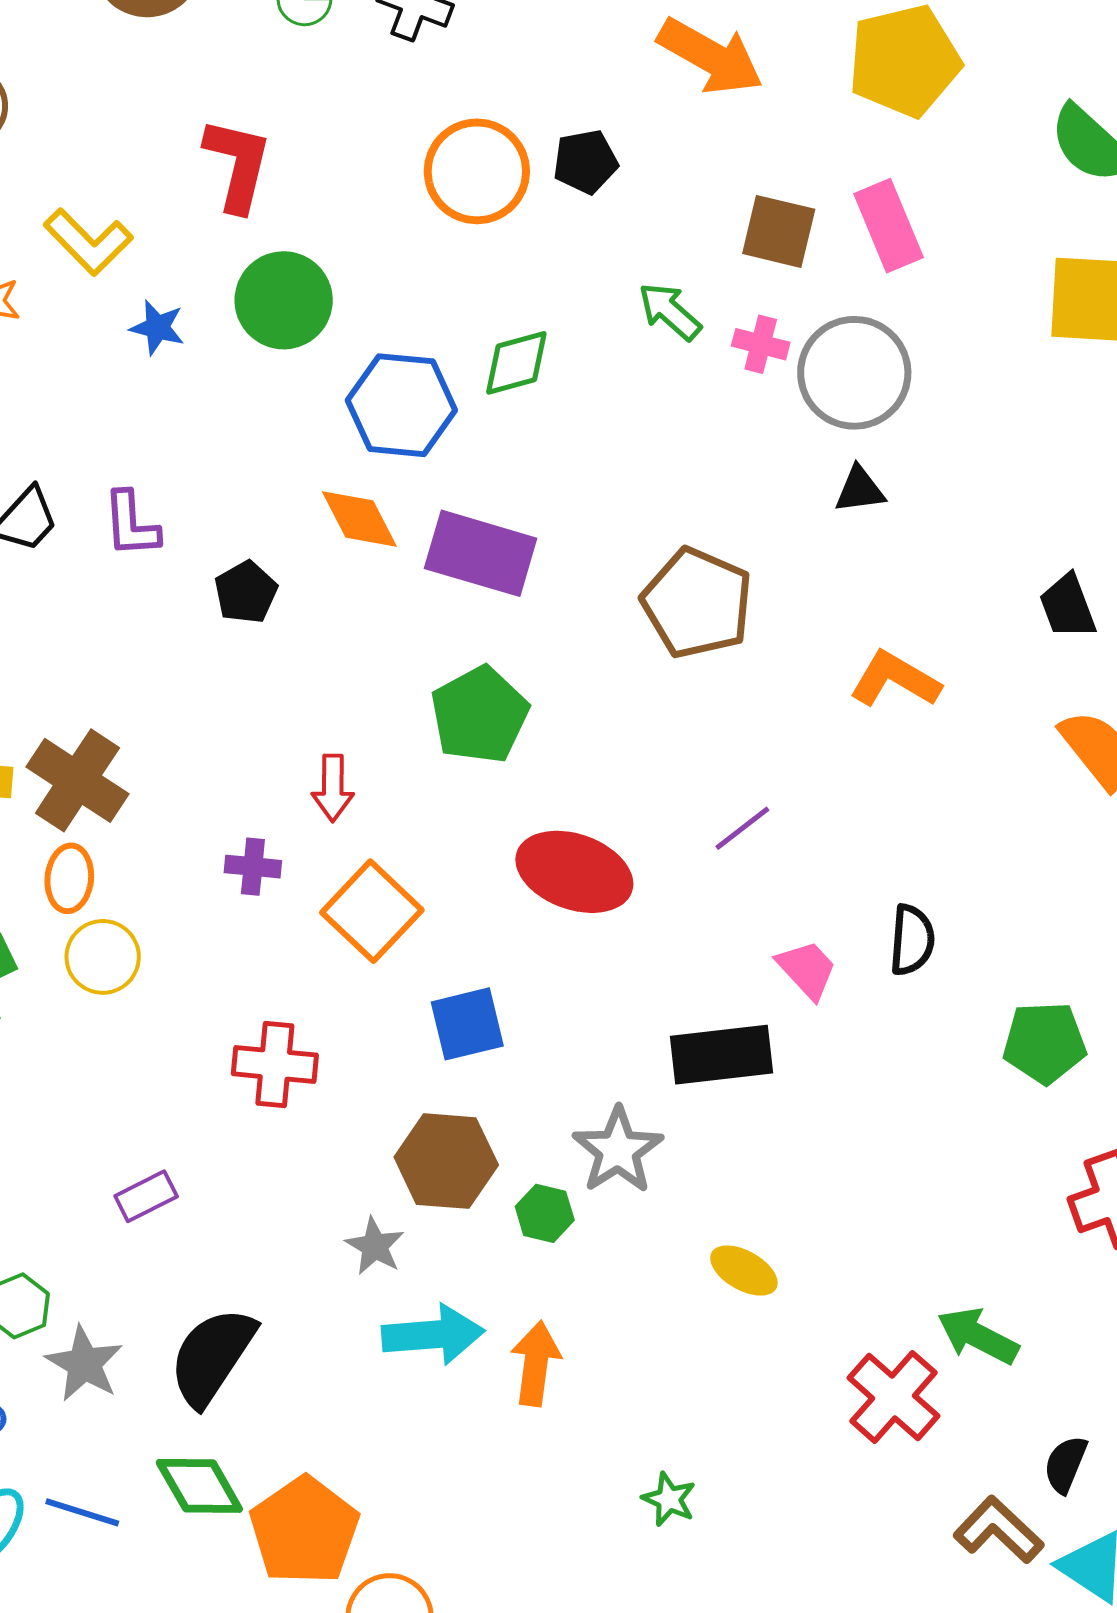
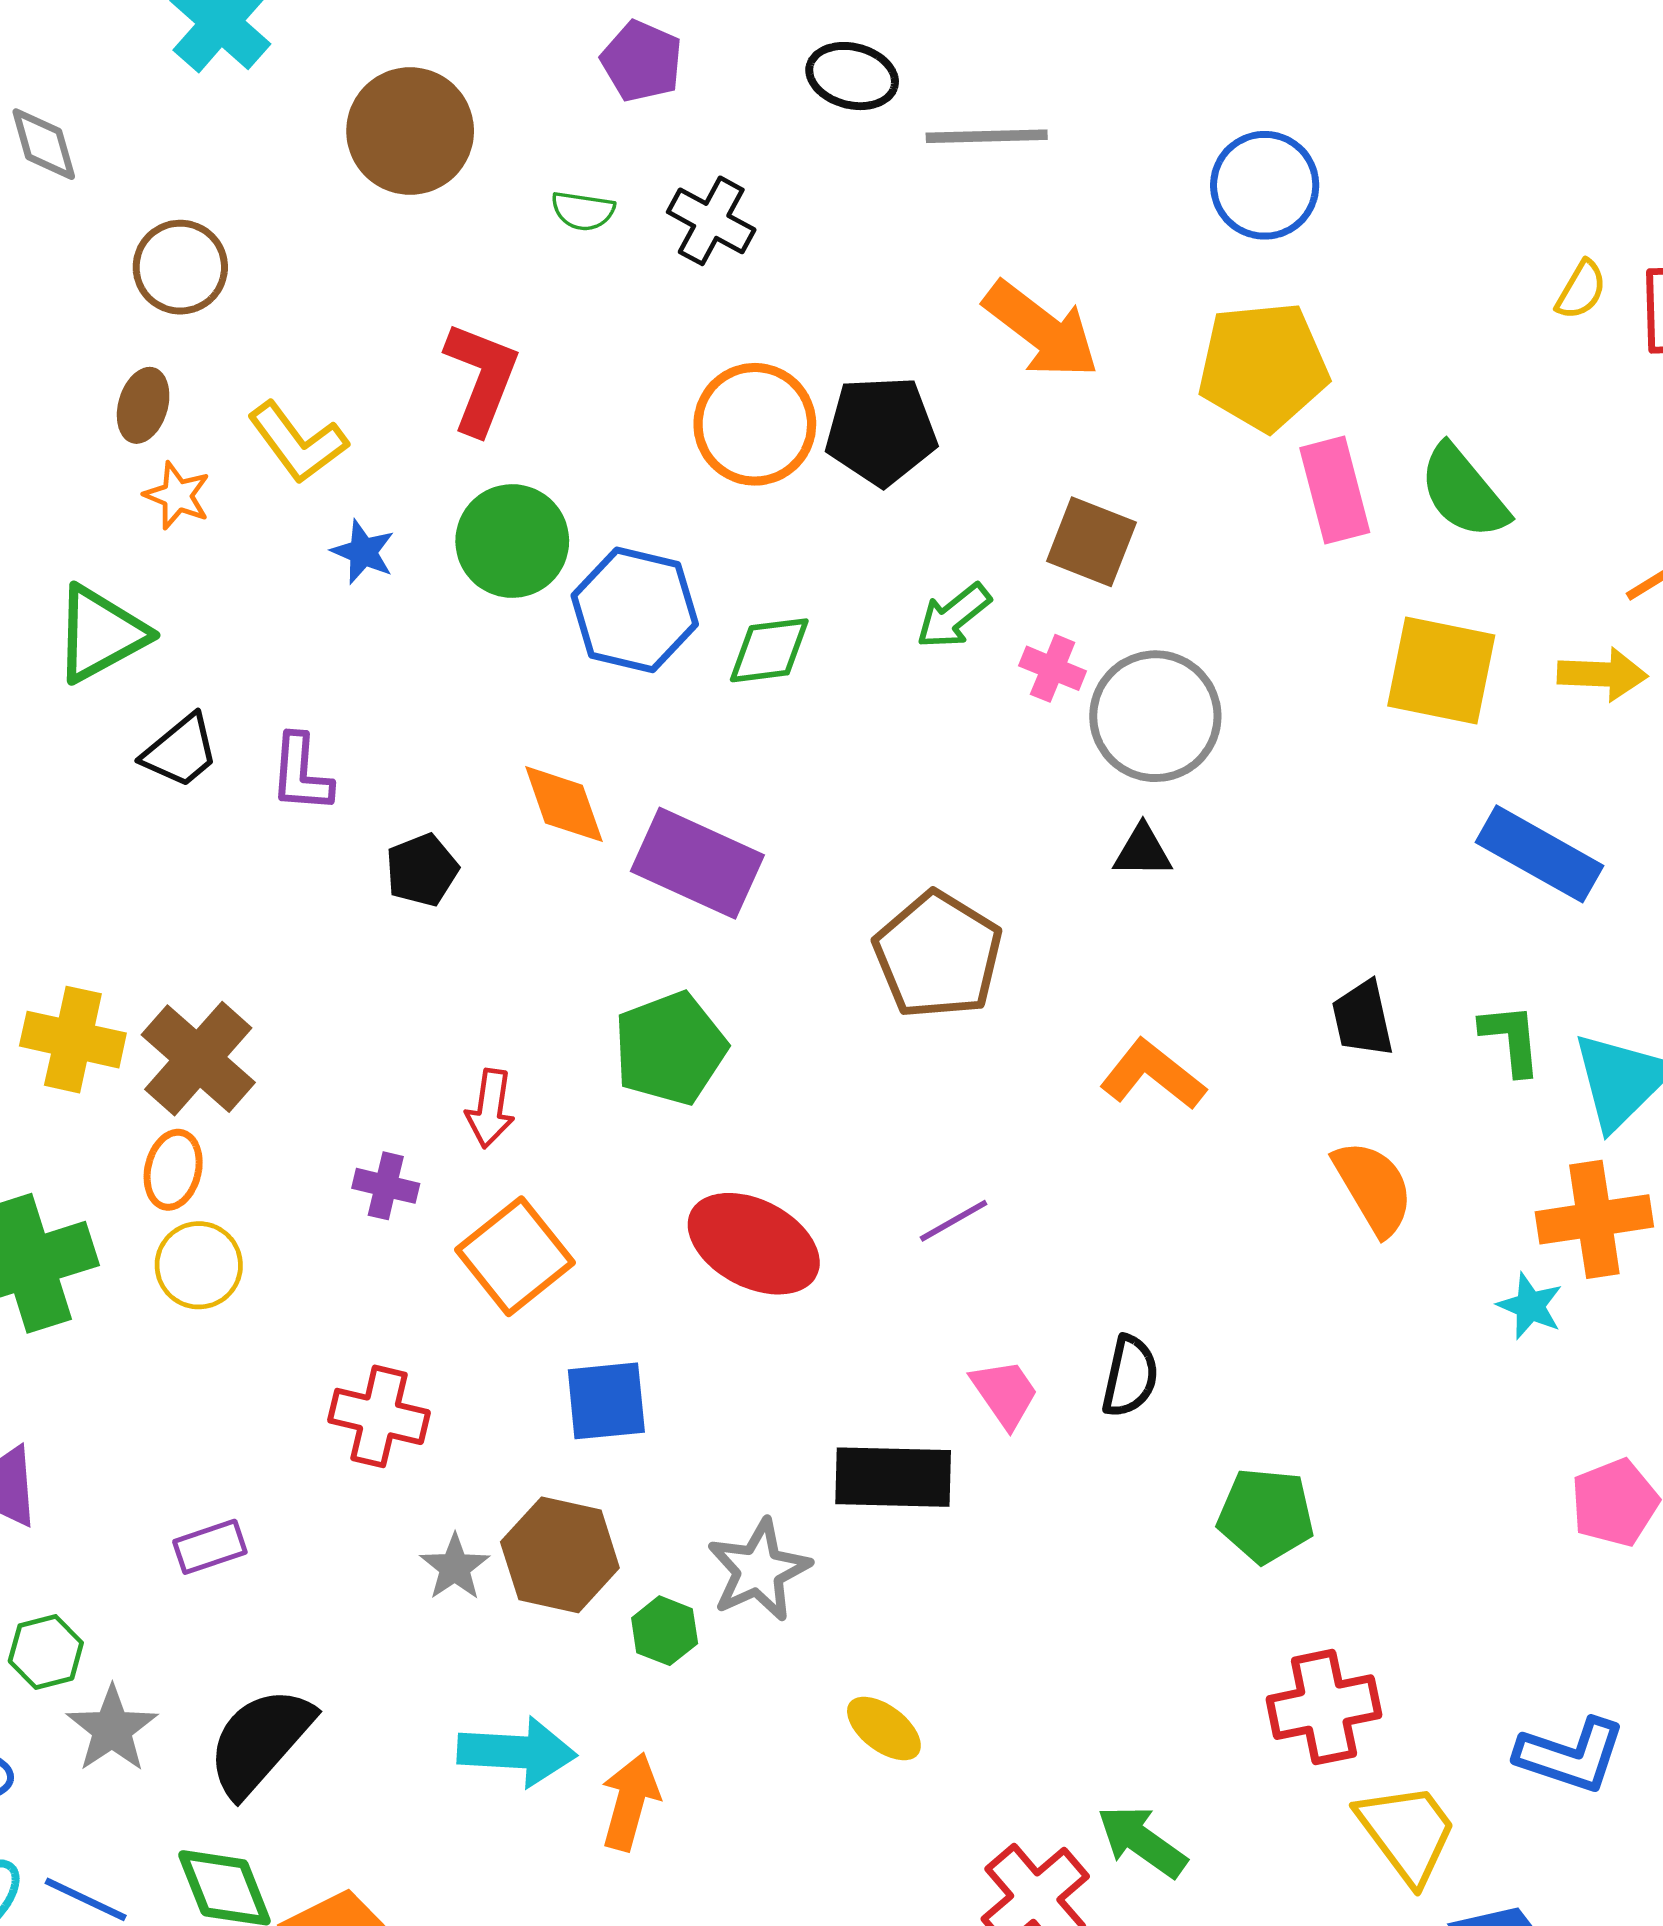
black pentagon: (585, 162) -> (881, 431), size x1.5
pink rectangle: (889, 226) -> (1335, 490), moved
green arrow: (670, 311) -> (954, 616), turned -88
blue hexagon: (401, 405) -> (635, 610), moved
gray star: (375, 1246) -> (455, 1567), moved

